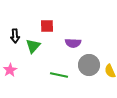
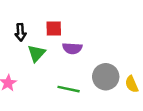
black arrow: (15, 36) -> (20, 32), moved
purple semicircle: (73, 43) -> (72, 48), moved

